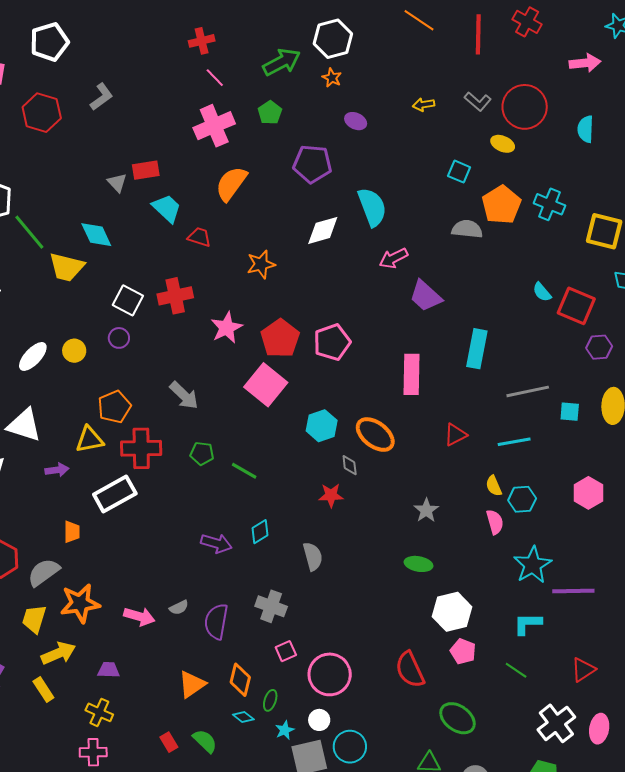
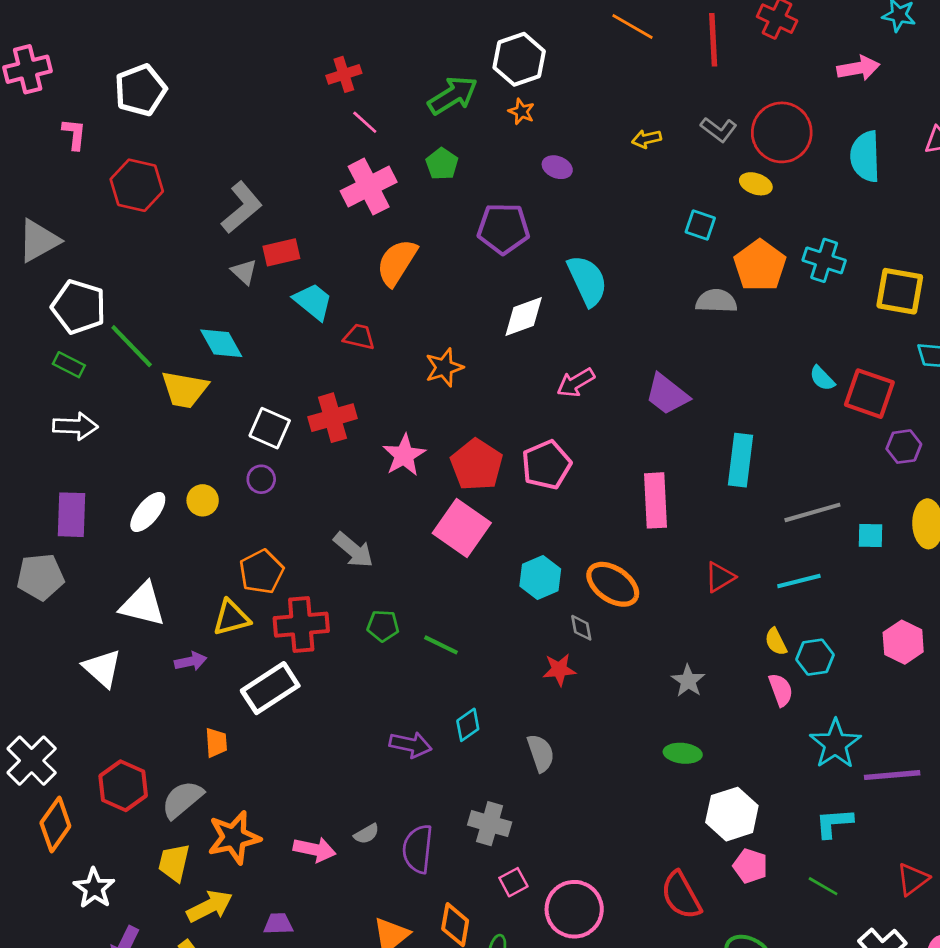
gray L-shape: (102, 97) -> (242, 208), moved, size x1.4
cyan semicircle: (586, 129) -> (865, 156), size x1.4
pink arrow: (393, 258) -> (576, 383), moved

